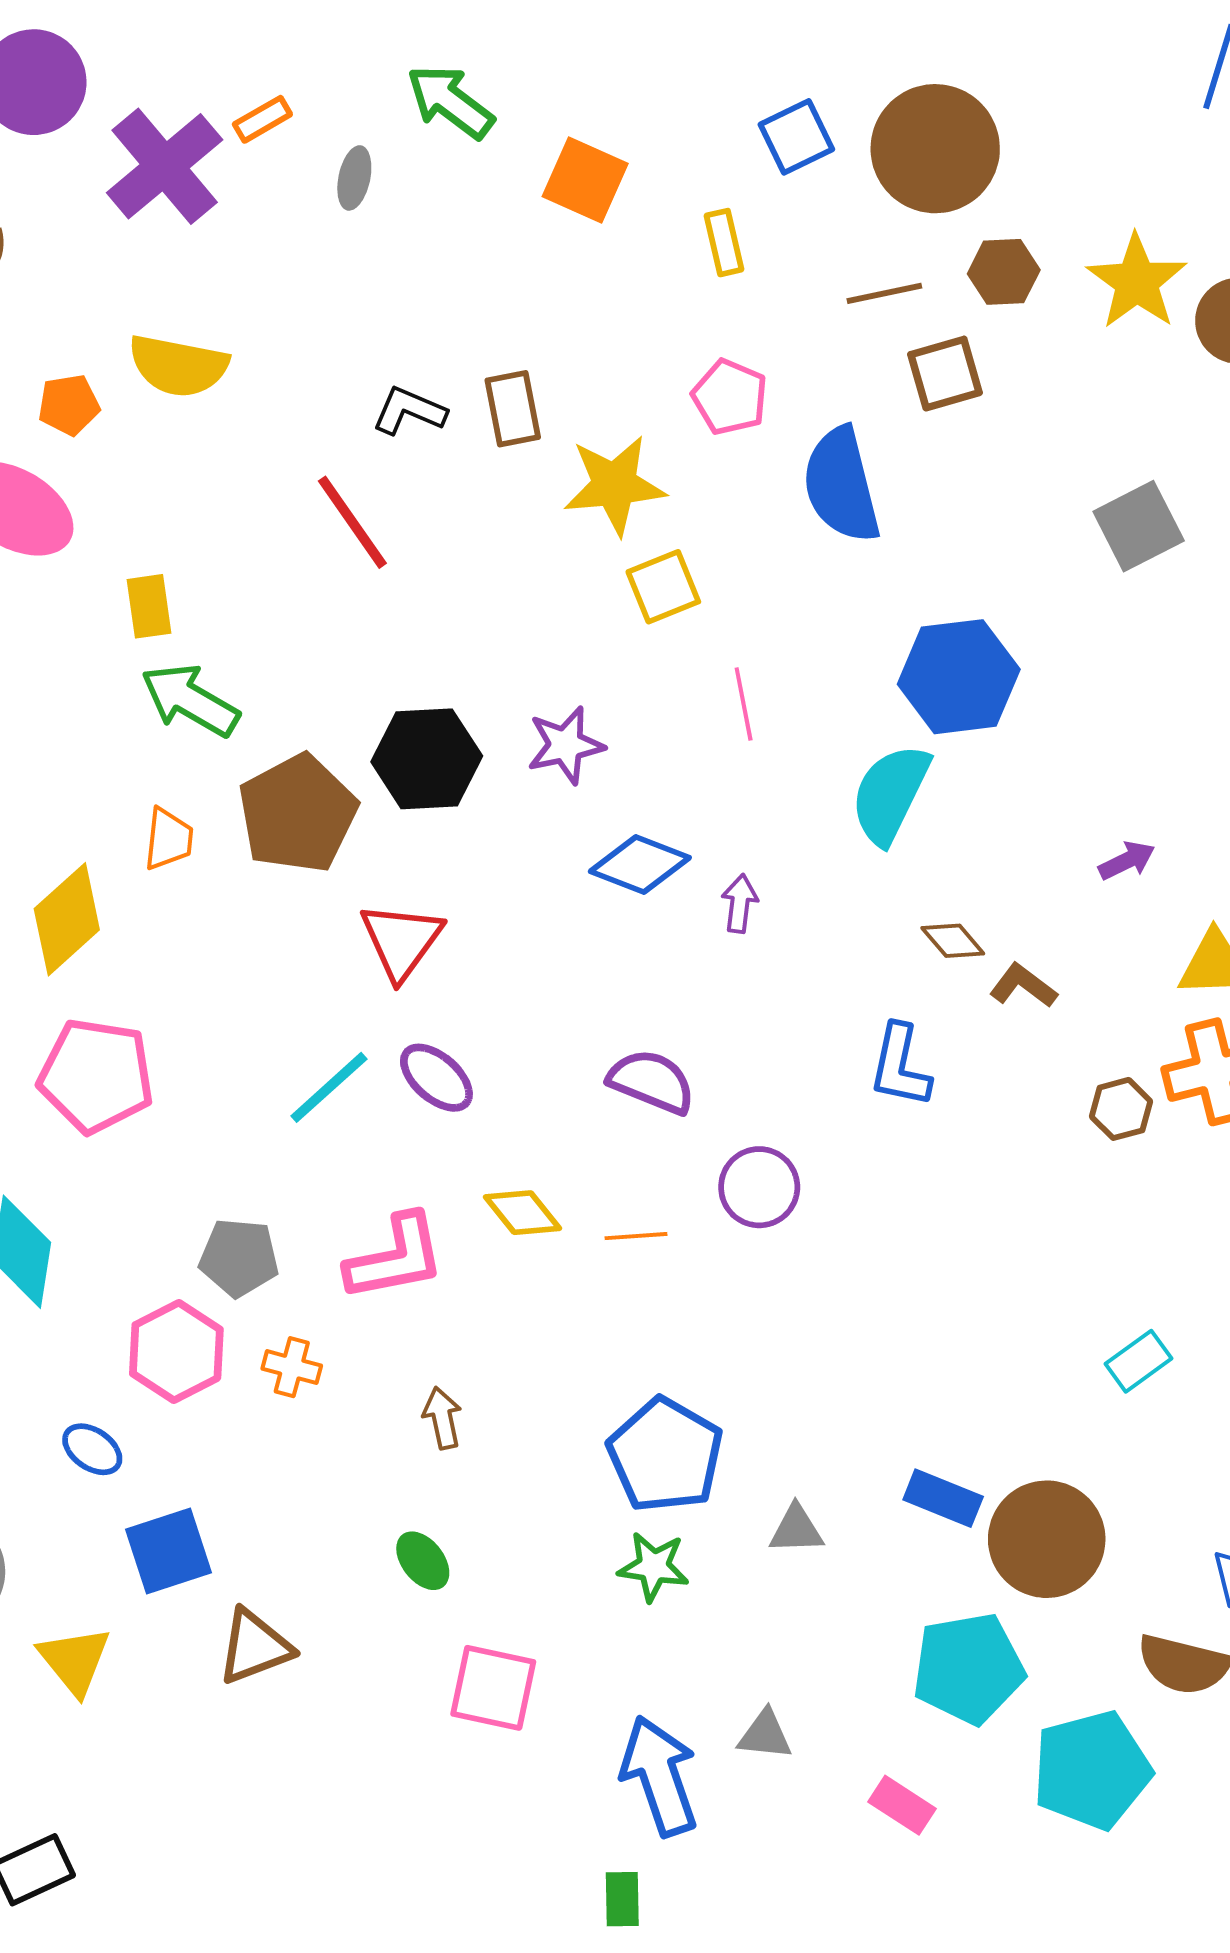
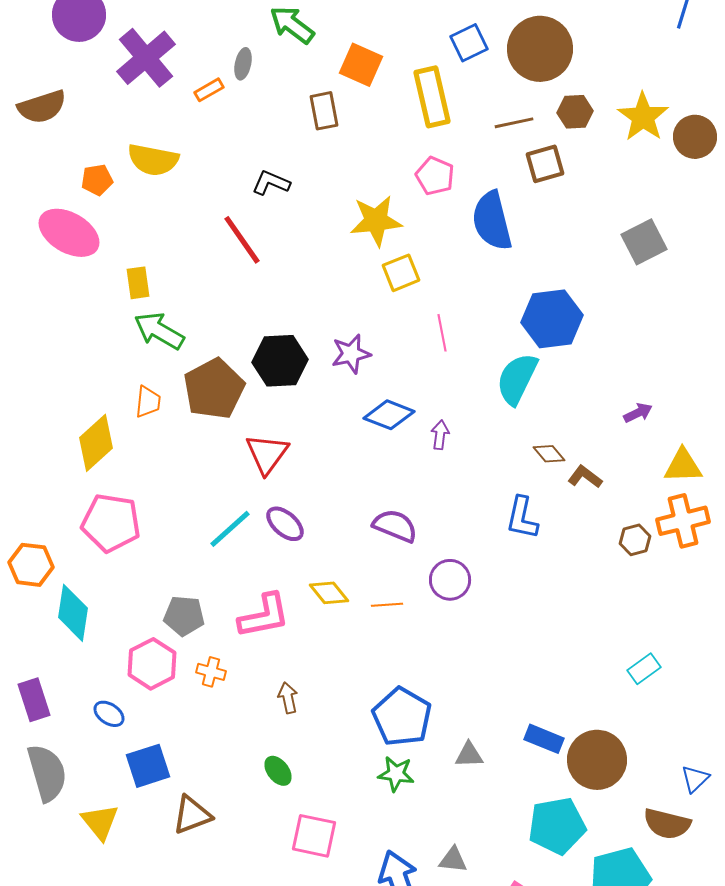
orange rectangle: (262, 119) -> (209, 90), moved
yellow rectangle: (724, 243) -> (432, 97), size x1.8
brown rectangle: (513, 409) -> (324, 111), moved

